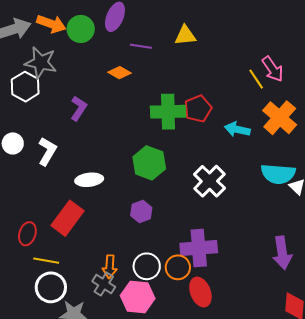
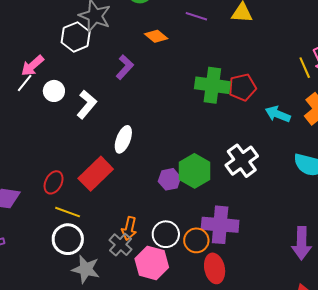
orange diamond: (119, 73) -> (156, 36), moved
green hexagon: (149, 163) -> (194, 171), moved
white ellipse: (89, 180) -> (123, 139), turned -72

